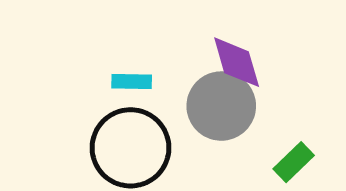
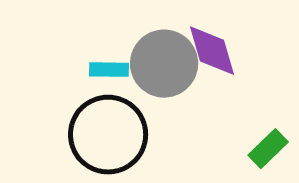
gray circle: (221, 106) -> (164, 64), moved

